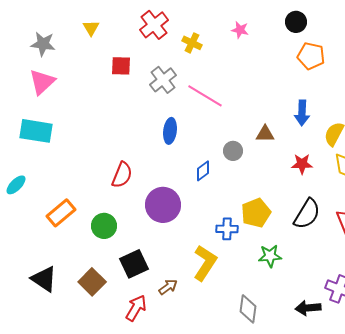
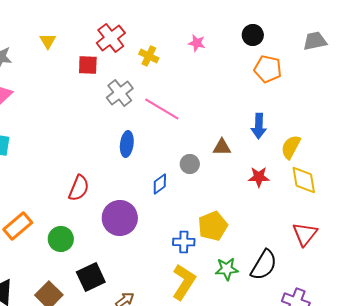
red square: (121, 66) -> (88, 65), moved
black semicircle: (307, 214) -> (264, 265), moved
yellow L-shape: (205, 263) -> (184, 282), moved

